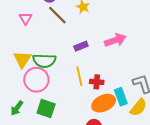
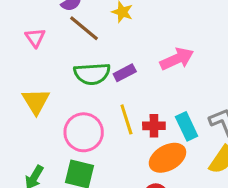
green semicircle: (44, 61) -> (92, 74), moved
pink circle: (36, 80) -> (84, 132), moved
cyan rectangle: (121, 97) -> (187, 126), moved

